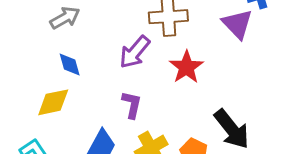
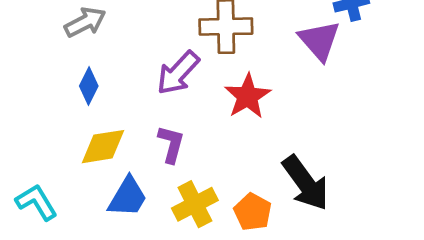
blue diamond: (70, 65) -> (89, 86), turned 40
yellow diamond: (53, 102) -> (103, 147), moved

